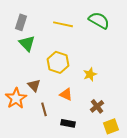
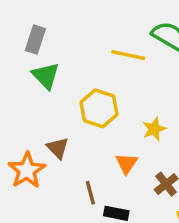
yellow line: (63, 24) -> (128, 55), moved
orange triangle: (66, 94) -> (127, 163), moved, turned 40
brown line: (44, 109) -> (90, 193), moved

